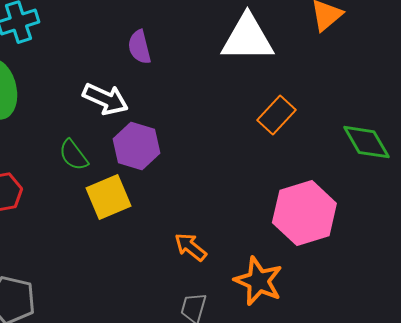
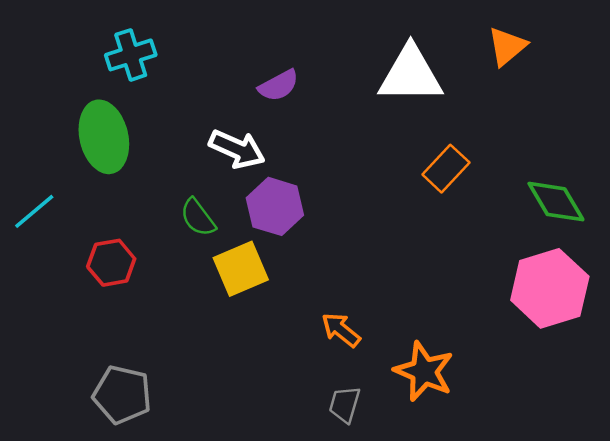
purple semicircle: (139, 47) -> (279, 86), turned -104
pink hexagon: (304, 213) -> (550, 288), moved

